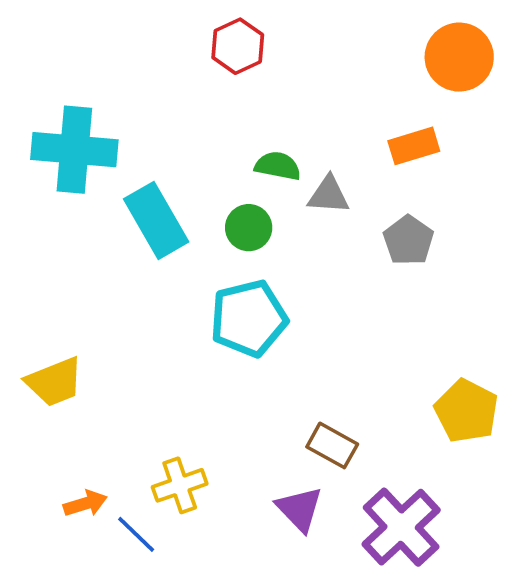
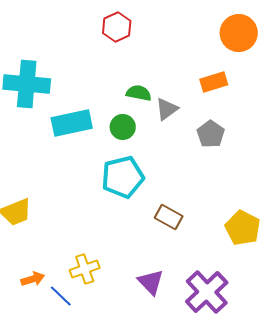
gray triangle: (329, 195) -> (167, 109), turned -40
cyan rectangle: (156, 220) -> (72, 123), turned -72
brown rectangle: (332, 445) -> (169, 217), moved

